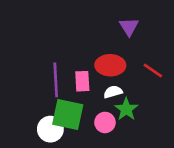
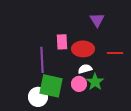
red line: (153, 71) -> (115, 53), turned -35
pink rectangle: (82, 81) -> (62, 42), moved
pink circle: (105, 122) -> (79, 84), moved

